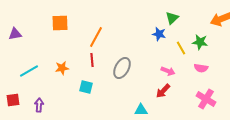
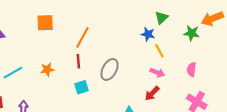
green star: (200, 42) -> (192, 33), moved
yellow line: (181, 48) -> (159, 51), moved
pink semicircle: (201, 68) -> (192, 69), turned 88
cyan square: (86, 87) -> (81, 87), moved, turned -32

